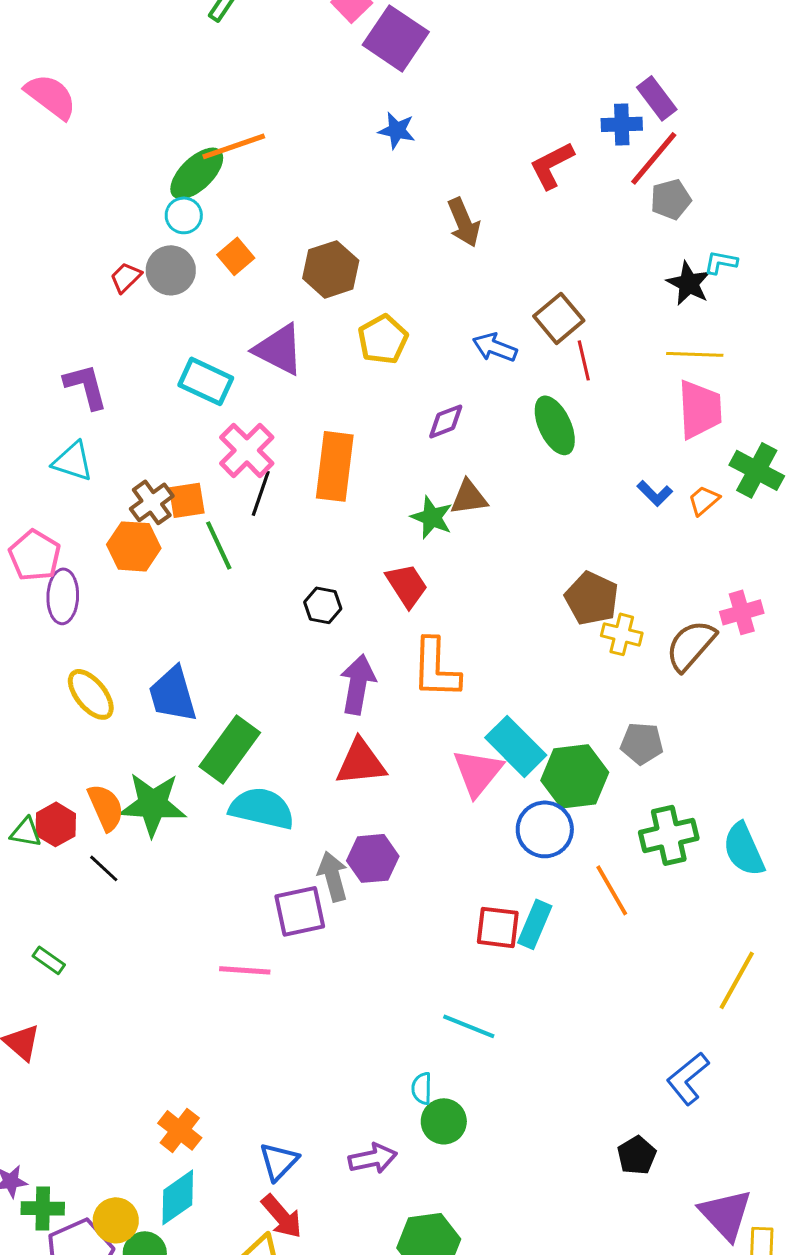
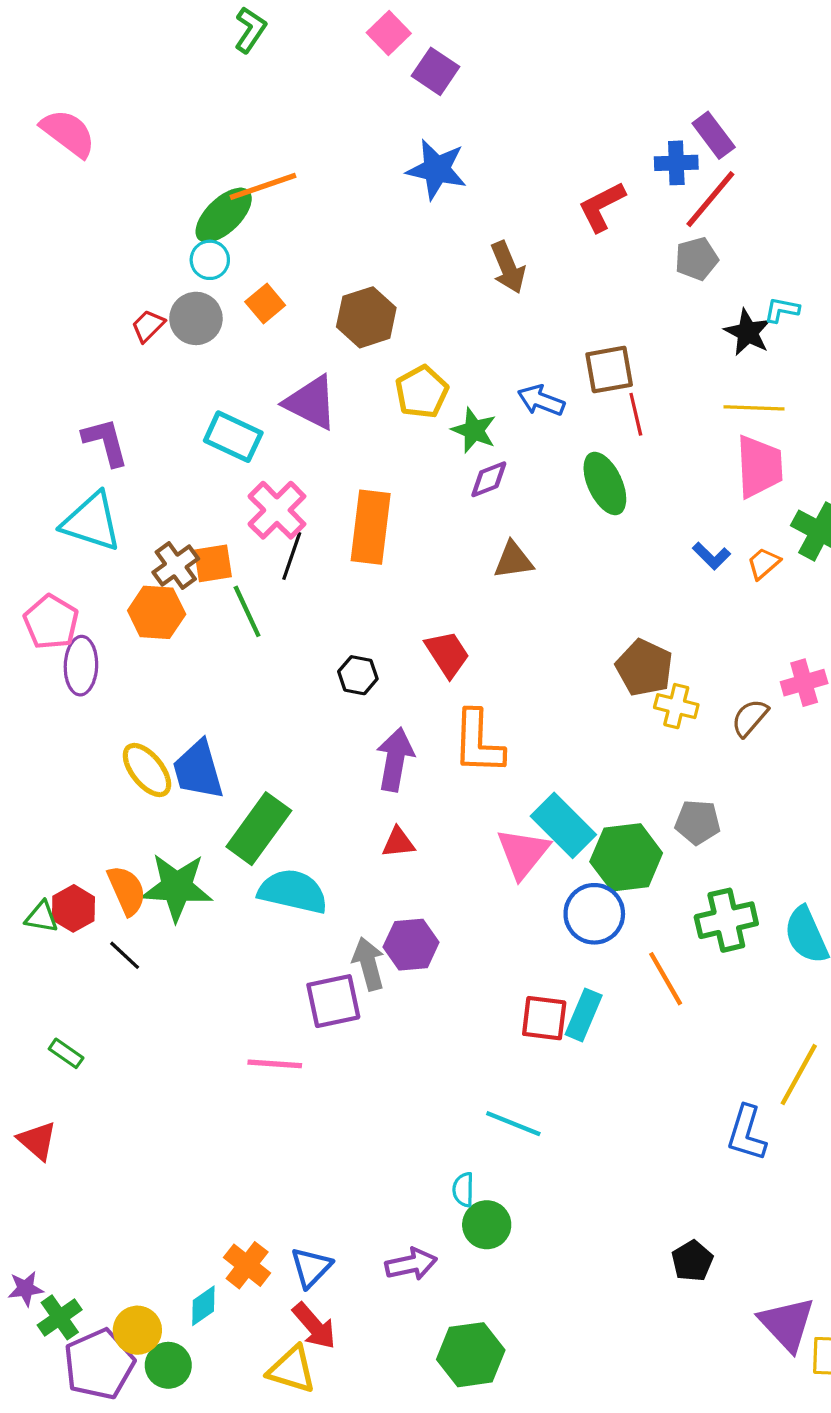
purple square: (396, 38) -> (436, 71), size x0.7
blue star: (397, 130) -> (437, 169), size x1.5
gray pentagon: (671, 199) -> (697, 259), moved
brown square: (559, 318) -> (609, 370), turned 30
cyan triangle: (73, 461) -> (92, 522), size x1.4
green star: (432, 517) -> (474, 430), moved
brown semicircle: (691, 645) -> (750, 718), size x0.7
yellow ellipse: (91, 694) -> (147, 770), moved
red triangle: (361, 762) -> (398, 842), size x0.6
blue L-shape: (688, 1078) -> (747, 1133), moved, turned -34
orange cross: (180, 1130) -> (247, 1265), moved
cyan diamond: (178, 1197) -> (203, 1306), size x0.7
green cross: (43, 1208) -> (60, 1317), turned -36

